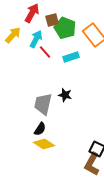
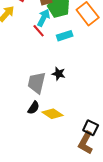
cyan arrow: (36, 39) -> (44, 18), moved
yellow diamond: (44, 144) -> (53, 114), moved

